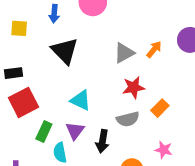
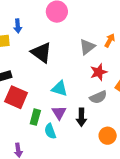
blue arrow: (54, 14) -> (18, 26), moved
red square: (24, 102) -> (16, 97), turned -30

